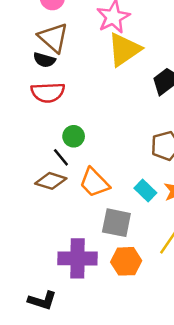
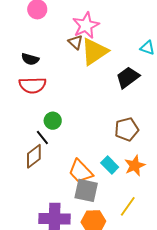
brown triangle: (53, 38) -> (76, 42), moved, size x0.6
brown diamond: (51, 181) -> (34, 156), turned -55
orange trapezoid: (94, 183) -> (81, 171), moved

